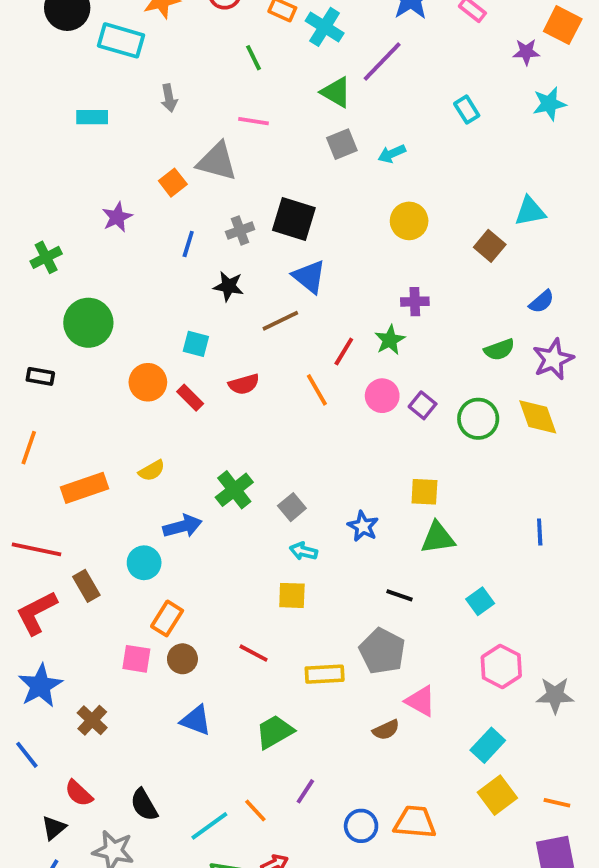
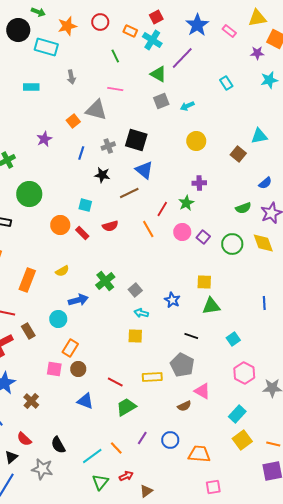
orange rectangle: (85, 488) -> (27, 280), turned -50
red line: (254, 653) -> (115, 382), moved
blue circle: (361, 826) -> (170, 440), moved

